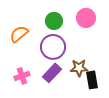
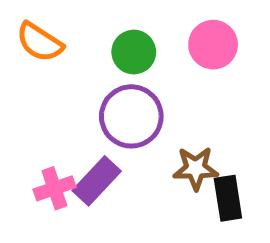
orange semicircle: (19, 34) -> (40, 42), moved, turned -108
purple rectangle: (52, 73) -> (97, 181), moved

